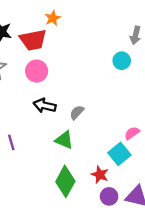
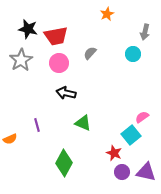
orange star: (53, 18) -> (107, 14), moved
gray semicircle: (77, 112) -> (90, 53), moved
green diamond: (65, 181) -> (64, 163), moved

